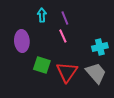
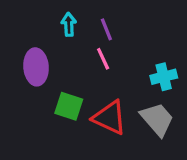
red triangle: (67, 72) -> (110, 118), turned -40

